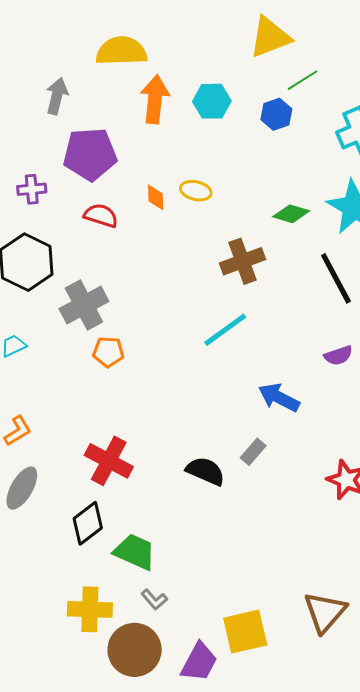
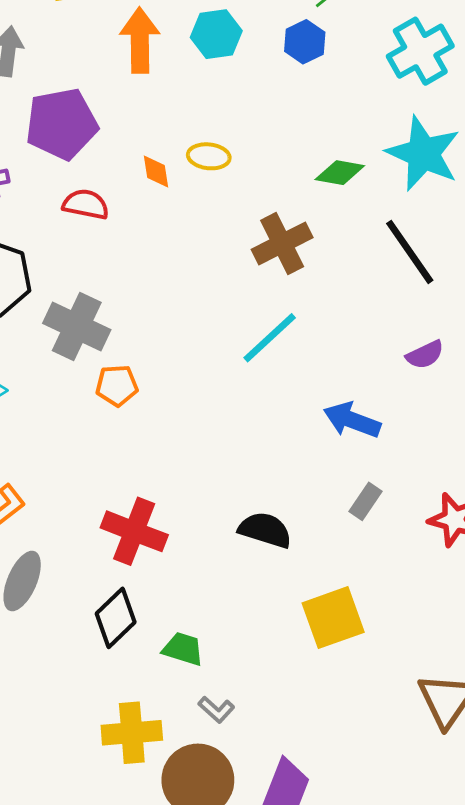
gray cross: (84, 305) -> (77, 327), turned -30
gray rectangle: (253, 452) -> (365, 501), moved
green trapezoid: (135, 552) -> (183, 649), size x0.7
yellow square: (245, 632) -> (333, 618), moved

